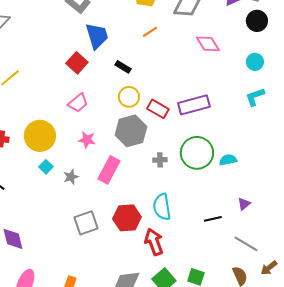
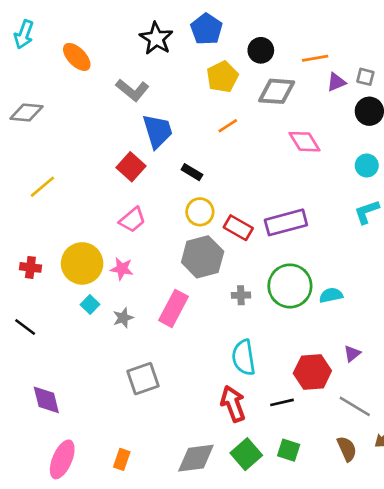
pink star: (87, 140) -> (122, 269), moved
red hexagon: (127, 218) -> (312, 372), moved
black line: (213, 219) -> (282, 402), moved

